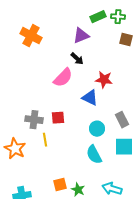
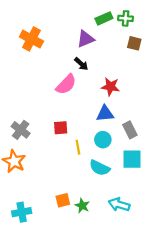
blue triangle: (90, 98) -> (105, 114), moved, turned -30
gray cross: (34, 120) -> (21, 130), moved, turned 30
yellow line: (45, 140) -> (78, 147), moved
cyan semicircle: (94, 155) -> (100, 168), turned -36

